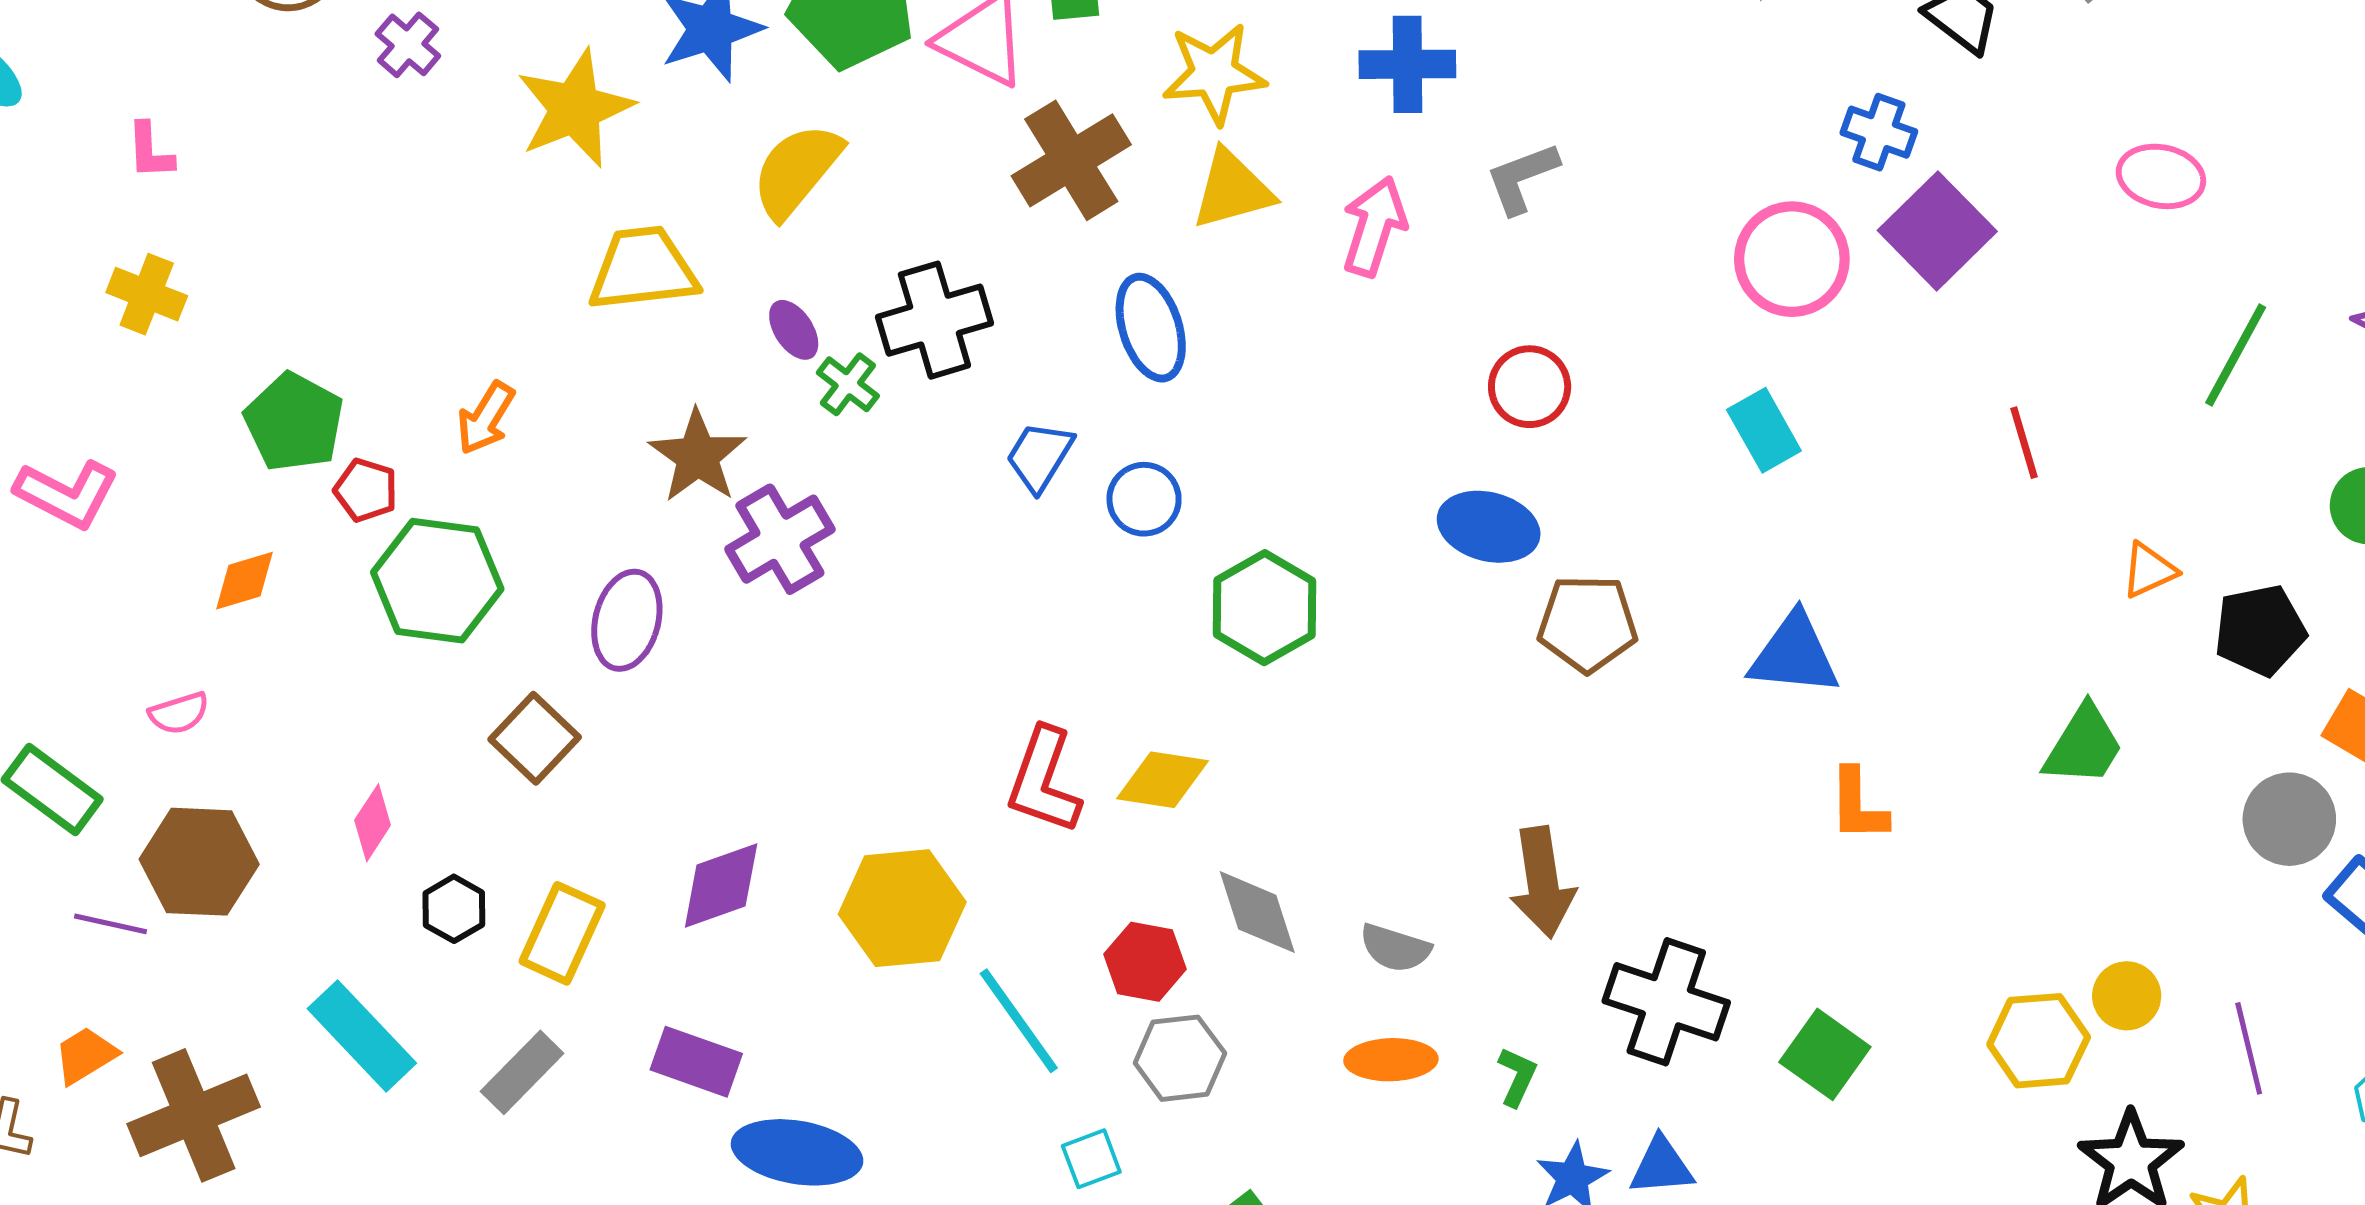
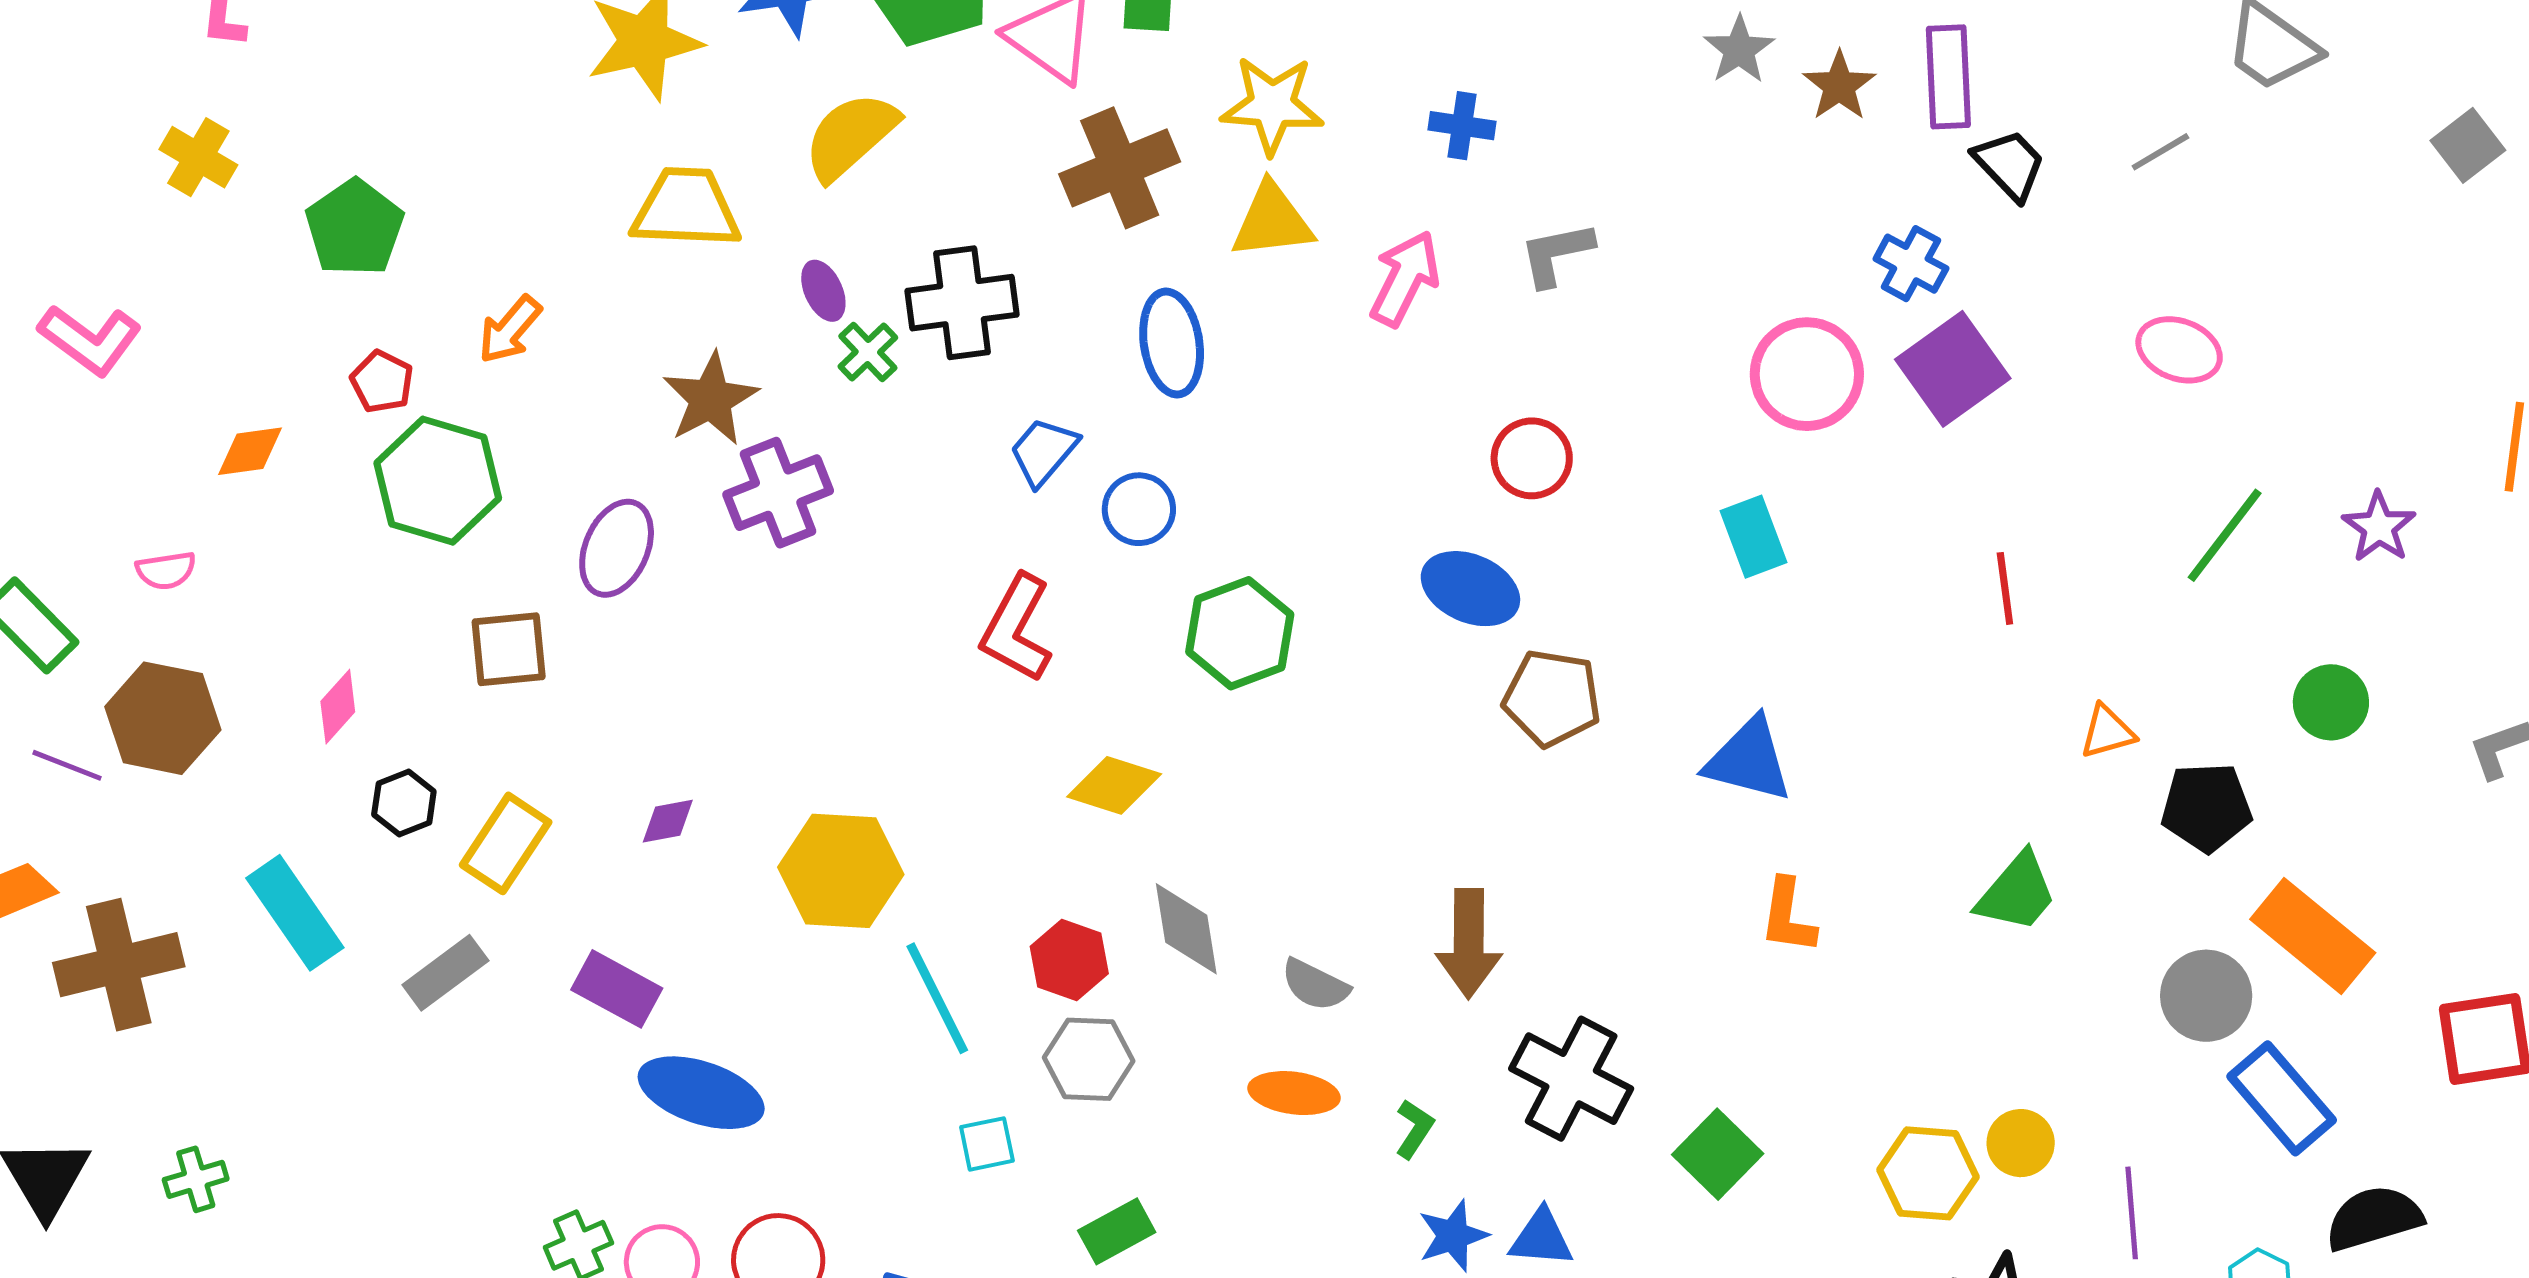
blue cross: (1407, 64) -> (1462, 126), size x0.7
green pentagon: (294, 422) -> (355, 228), moved
brown square: (535, 738) -> (509, 649), turned 32
red L-shape: (1044, 781) -> (1017, 628), moved
purple diamond: (721, 886) -> (668, 821), size x0.6

